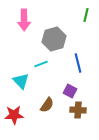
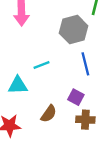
gray hexagon: (54, 39) -> (74, 29), moved
cyan triangle: (21, 81) -> (18, 85), turned -48

